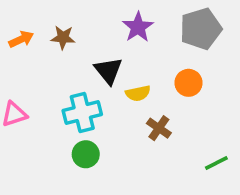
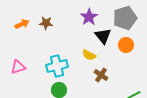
black triangle: (108, 71) -> (103, 36), moved
orange circle: (189, 83) -> (126, 45), moved
yellow semicircle: (138, 93) -> (89, 55), turned 40

